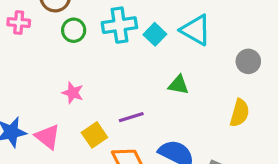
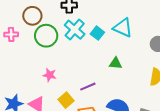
cyan cross: (119, 25) -> (75, 30), turned -35
green circle: (74, 30) -> (46, 36), size x1.5

